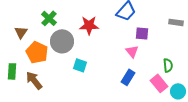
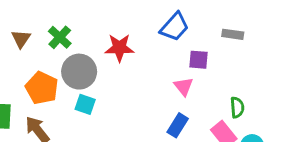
gray rectangle: (176, 22) -> (233, 34), moved
brown triangle: (21, 32) -> (21, 39), moved
cyan square: (80, 65) -> (85, 104), moved

